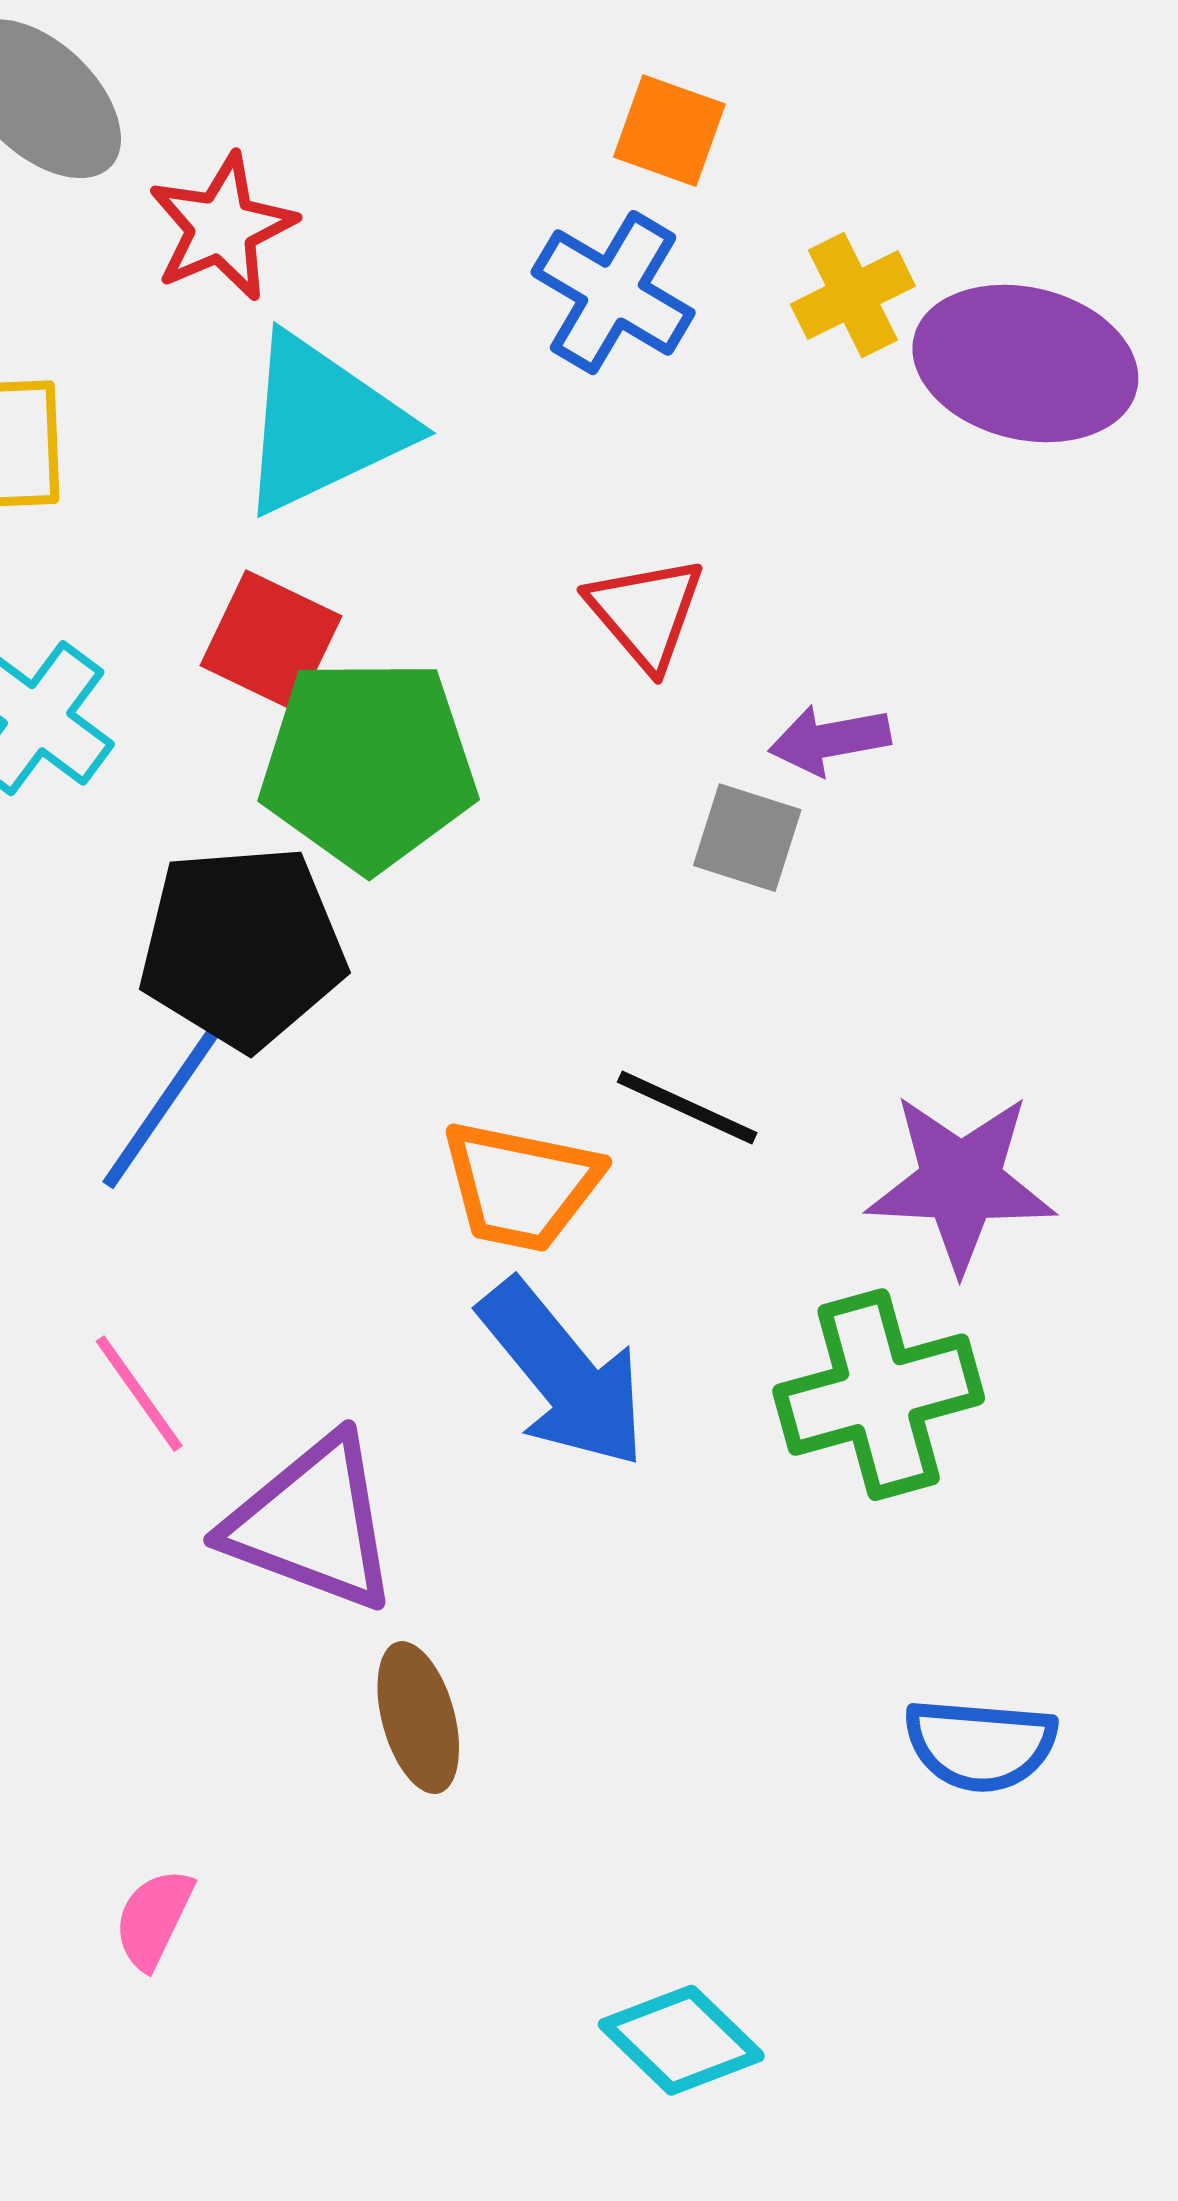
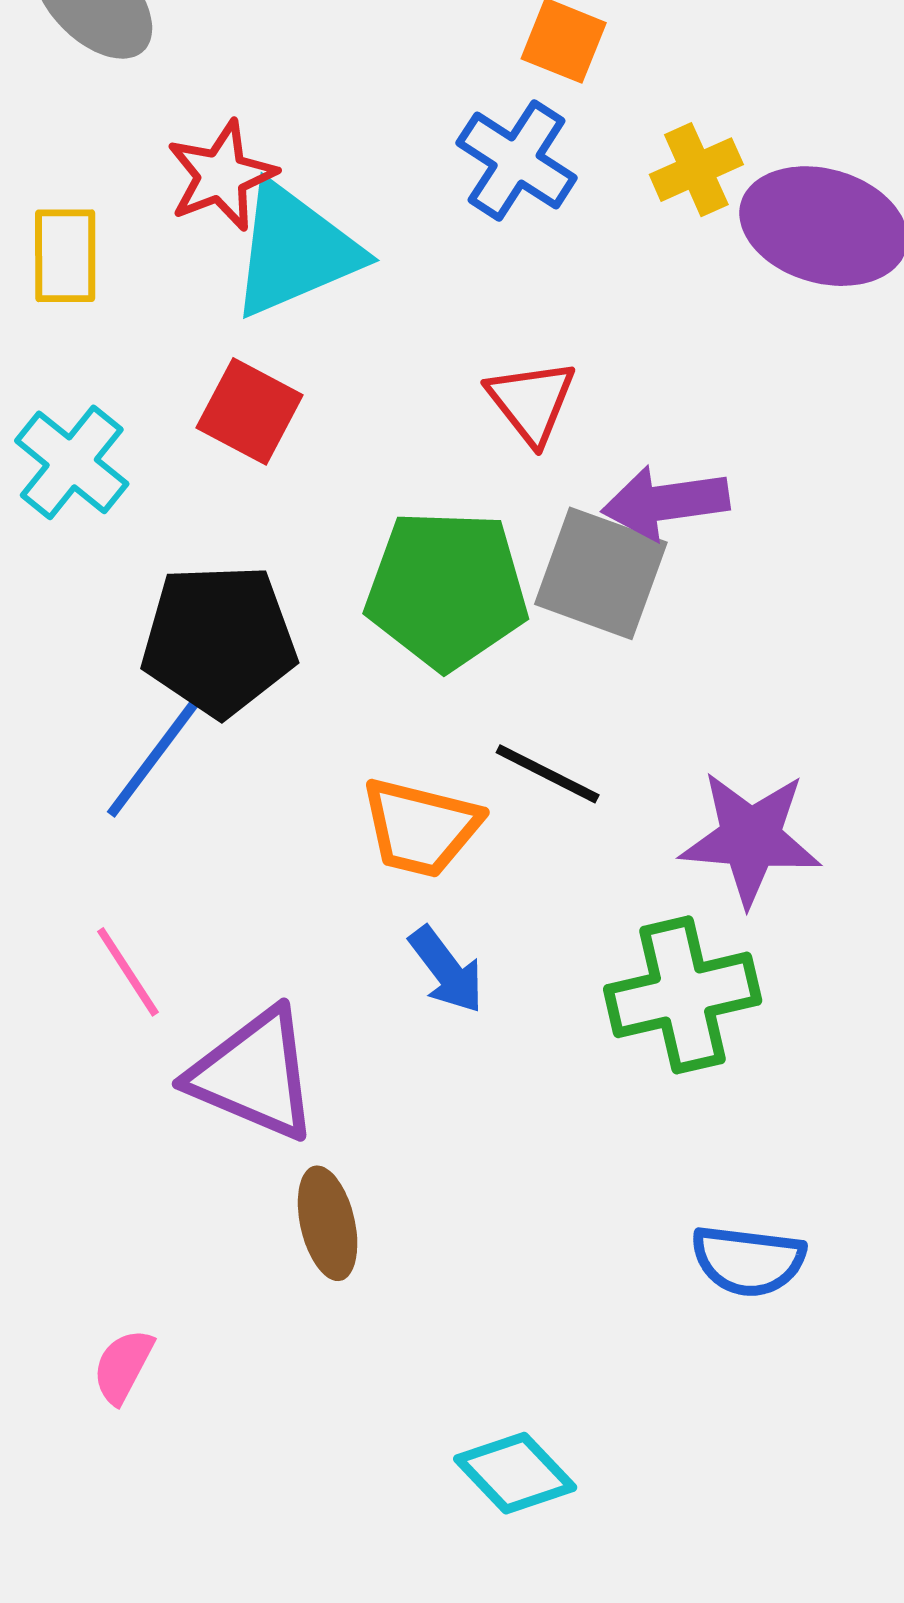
red star: (222, 227) -> (221, 176), moved
purple arrow: (830, 740) -> (665, 502), size x1.4
green pentagon: (368, 764) -> (447, 589), moved
gray square: (747, 838) -> (601, 573), size x1.6
blue arrow: (563, 1374) -> (446, 970), size x0.6

